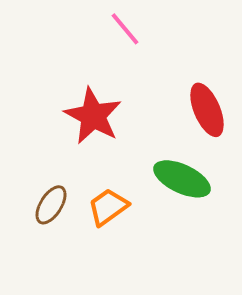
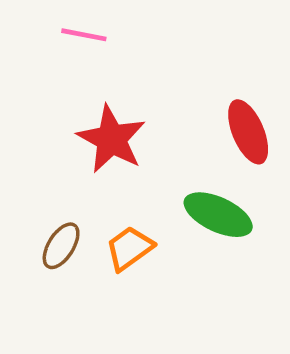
pink line: (125, 29) -> (84, 35), moved, turned -39

